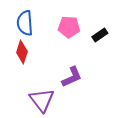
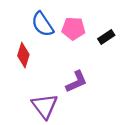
blue semicircle: (25, 23) -> (43, 24), moved, turned -30

